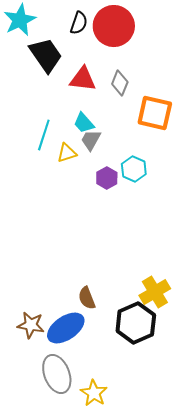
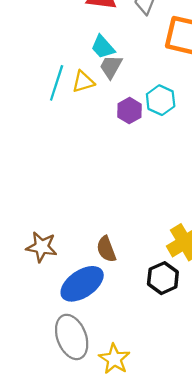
cyan line: (44, 135) -> (57, 83), moved
black hexagon: (136, 323) -> (163, 278), size x0.7
brown star: (31, 325) -> (42, 247), moved

